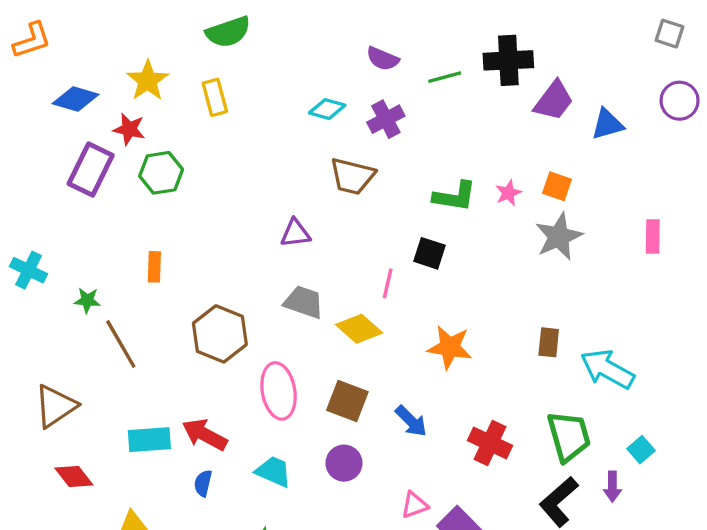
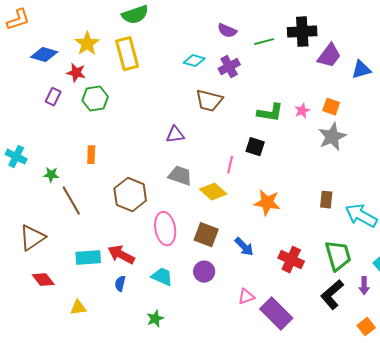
yellow rectangle: (215, 97) -> (127, 54), size x1.5
purple rectangle: (91, 169) -> (53, 97), size x0.6

